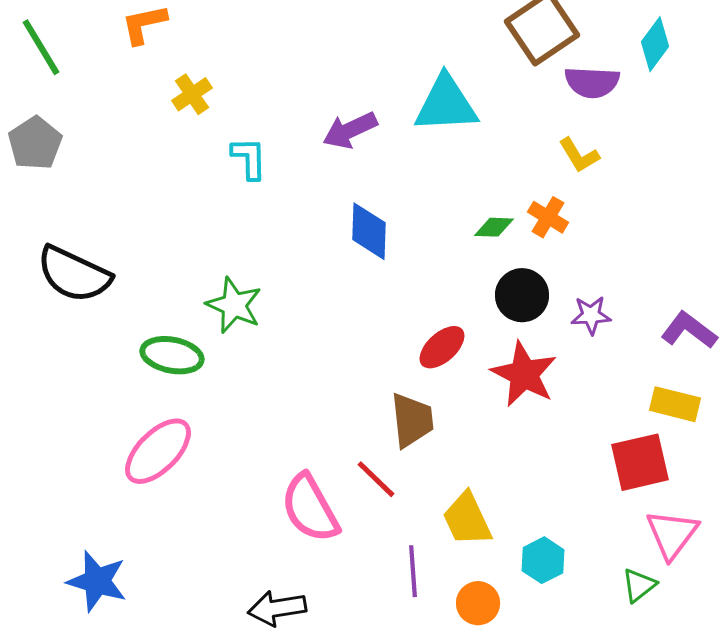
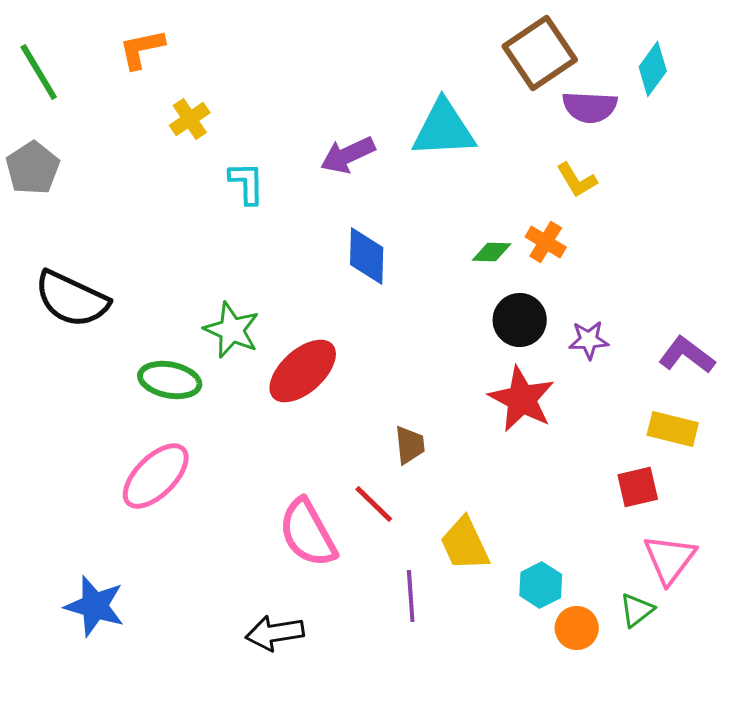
red ellipse: (442, 347) -> (303, 371), moved, size x1.5
brown trapezoid: (412, 420) -> (410, 445), size x0.7
red square: (640, 462) -> (638, 487), size x0.7
orange circle: (478, 603) -> (577, 628), moved

